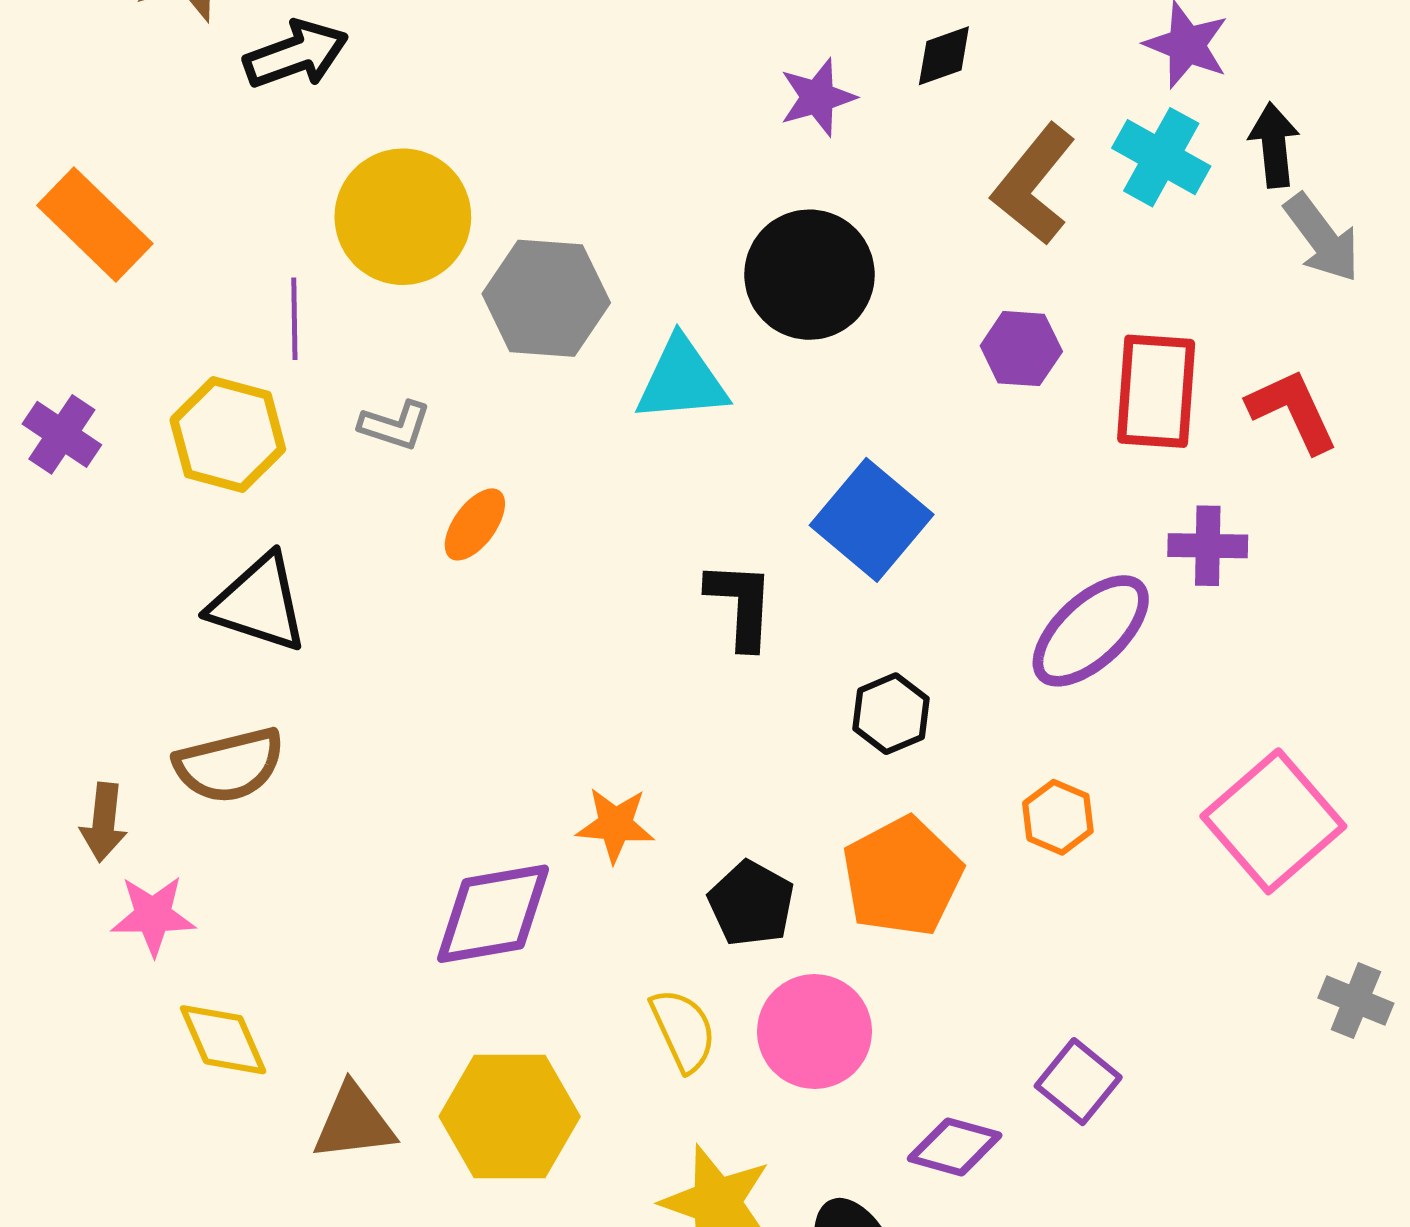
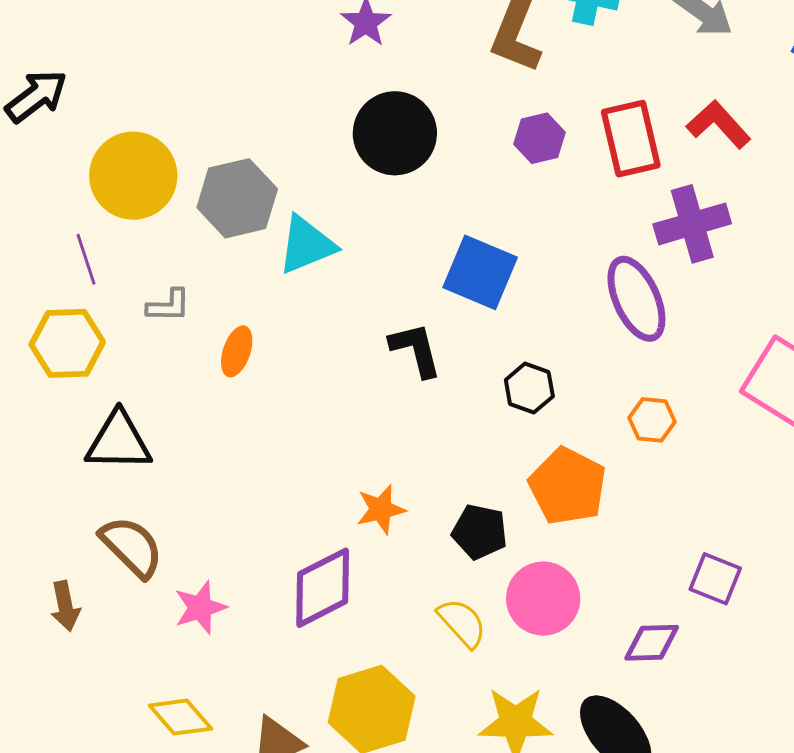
cyan triangle: (682, 380) -> (307, 245), moved
purple cross: (1208, 546) -> (692, 224), size x1.5
purple ellipse: (1091, 631) -> (636, 299), turned -54
brown semicircle: (229, 765) -> (132, 547), turned -104
pink star: (153, 915) -> (200, 607), moved

